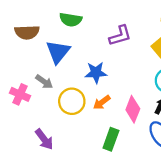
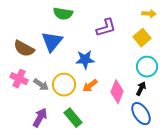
brown semicircle: (27, 32) -> (24, 49), moved, turned 30
gray arrow: (44, 82) -> (41, 85), moved
purple arrow: (44, 139) -> (40, 118), turned -114
green rectangle: (111, 139) -> (73, 118), moved, turned -60

